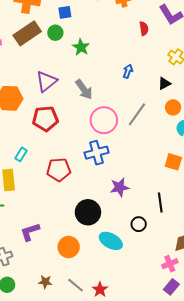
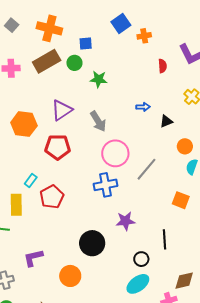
green star: (81, 47) -> (99, 79), turned -30
blue arrow: (128, 71) -> (143, 107), turned 64
black triangle: (164, 83) -> (166, 121), moved
gray line: (137, 114) -> (146, 169), moved
red pentagon: (59, 170) -> (52, 197), moved, turned -30
cyan ellipse: (111, 241) -> (138, 284), moved, turned -70

